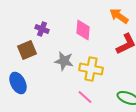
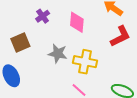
purple cross: (42, 29) -> (43, 16), moved, turned 32

